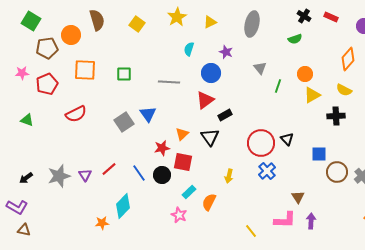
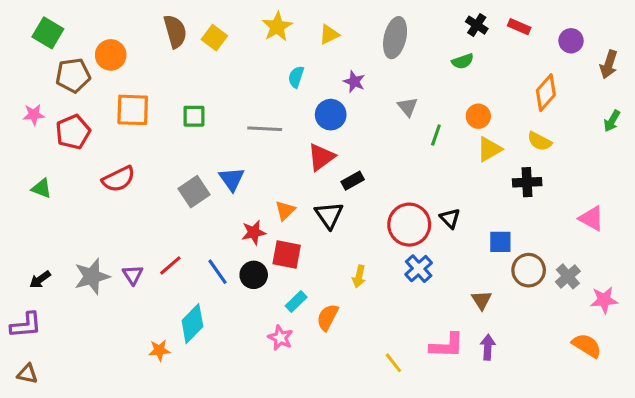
brown semicircle: (97, 20) -> (175, 31), moved
brown triangle: (298, 197) -> (481, 300), moved
purple L-shape: (17, 207) -> (26, 325), turned -35
brown triangle: (24, 230) -> (27, 374), moved

